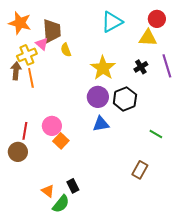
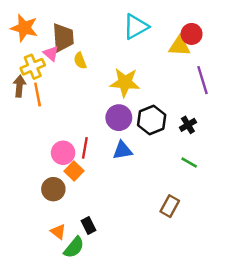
red circle: (157, 19) -> (192, 34), moved
black cross: (141, 67) -> (188, 125), moved
yellow star: (103, 68) -> (125, 82), turned -30
red line: (25, 131) -> (85, 148), moved
brown circle: (18, 152) -> (53, 189), moved

